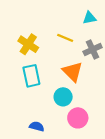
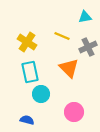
cyan circle: (63, 97) -> (41, 94), moved
blue semicircle: (37, 126) -> (27, 120), moved

